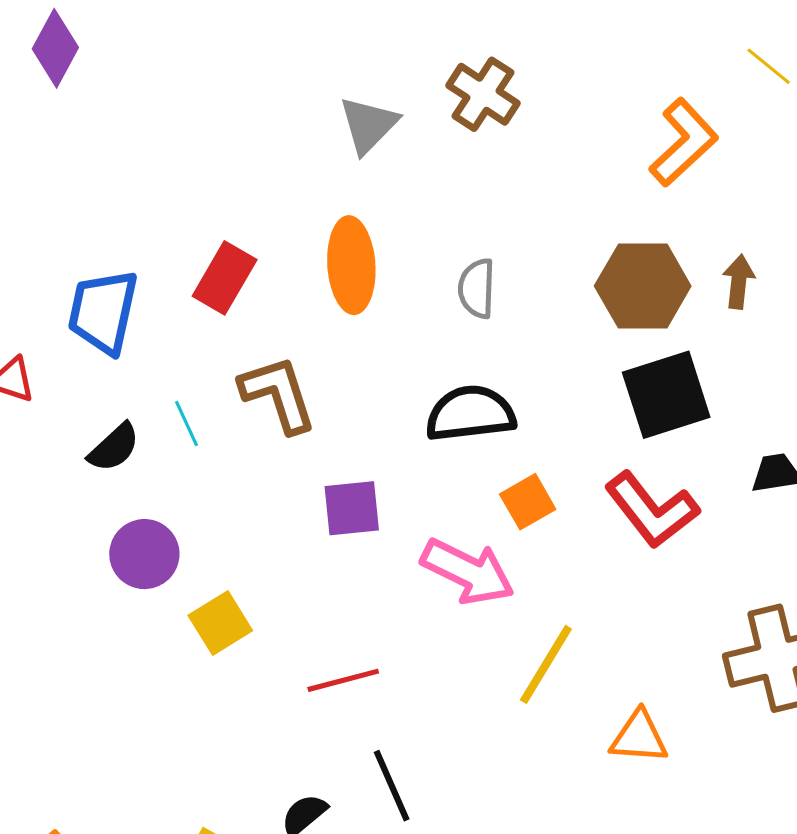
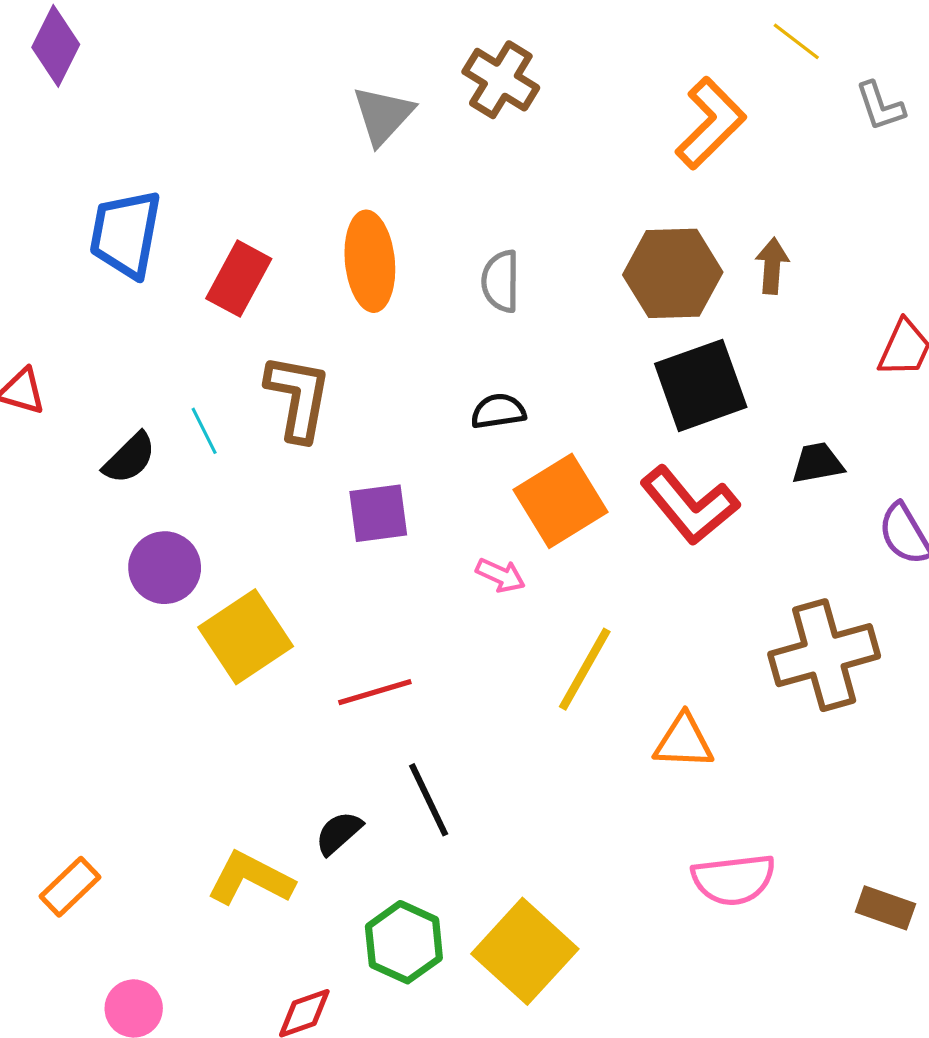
blue trapezoid: (103, 312) -> (126, 234), moved
brown L-shape: (278, 394) -> (298, 397), turned 30
black semicircle: (470, 413) -> (498, 411), size x0.6
orange square: (528, 502) -> (560, 501), size x1.6
pink arrow: (468, 572) -> (500, 575), size x0.5
yellow square: (220, 623) -> (246, 637), size x1.4

